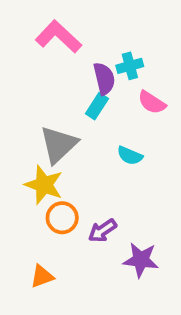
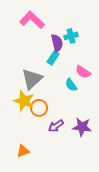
pink semicircle: (152, 102) -> (83, 72), moved
cyan semicircle: (130, 156) -> (71, 85), turned 32
orange circle: (62, 218) -> (39, 108), moved
purple star: (141, 260) -> (82, 127), moved

